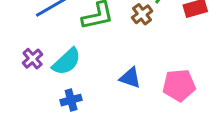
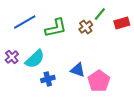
pink pentagon: (179, 85) -> (99, 81), moved, turned -30
blue cross: (71, 100) -> (48, 79), moved

